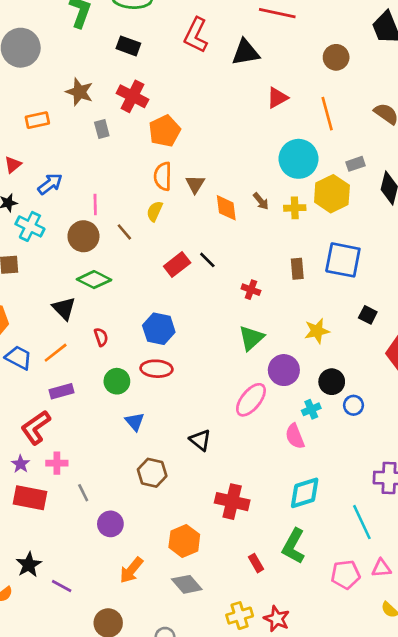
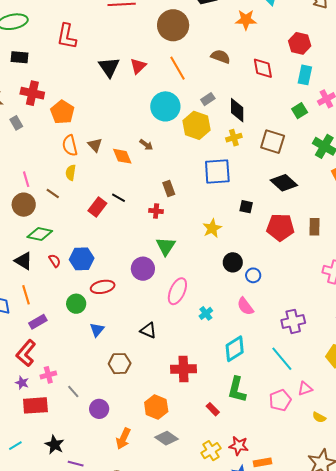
black triangle: (246, 52) -> (109, 67), moved, turned -40
brown circle: (336, 57) -> (173, 25), size x1.6
yellow cross: (295, 208) -> (234, 138), moved
brown rectangle: (297, 269) -> (169, 189), moved
blue hexagon: (159, 329) -> (82, 259), moved
red semicircle: (101, 337) -> (55, 261), moved
orange line: (56, 353) -> (26, 295), turned -54
purple circle: (284, 370) -> (143, 269), moved
cyan cross: (311, 409) -> (206, 313), moved
blue triangle: (135, 422) -> (97, 330), turned 35
pink semicircle: (295, 436) -> (245, 306), moved
black star: (29, 565) -> (55, 445), moved

